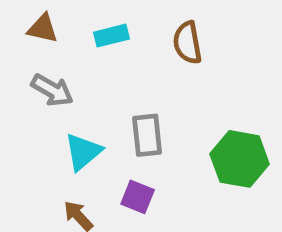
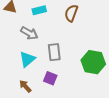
brown semicircle: (187, 43) -> (71, 13), turned 30
gray arrow: (52, 90) -> (29, 33), moved

